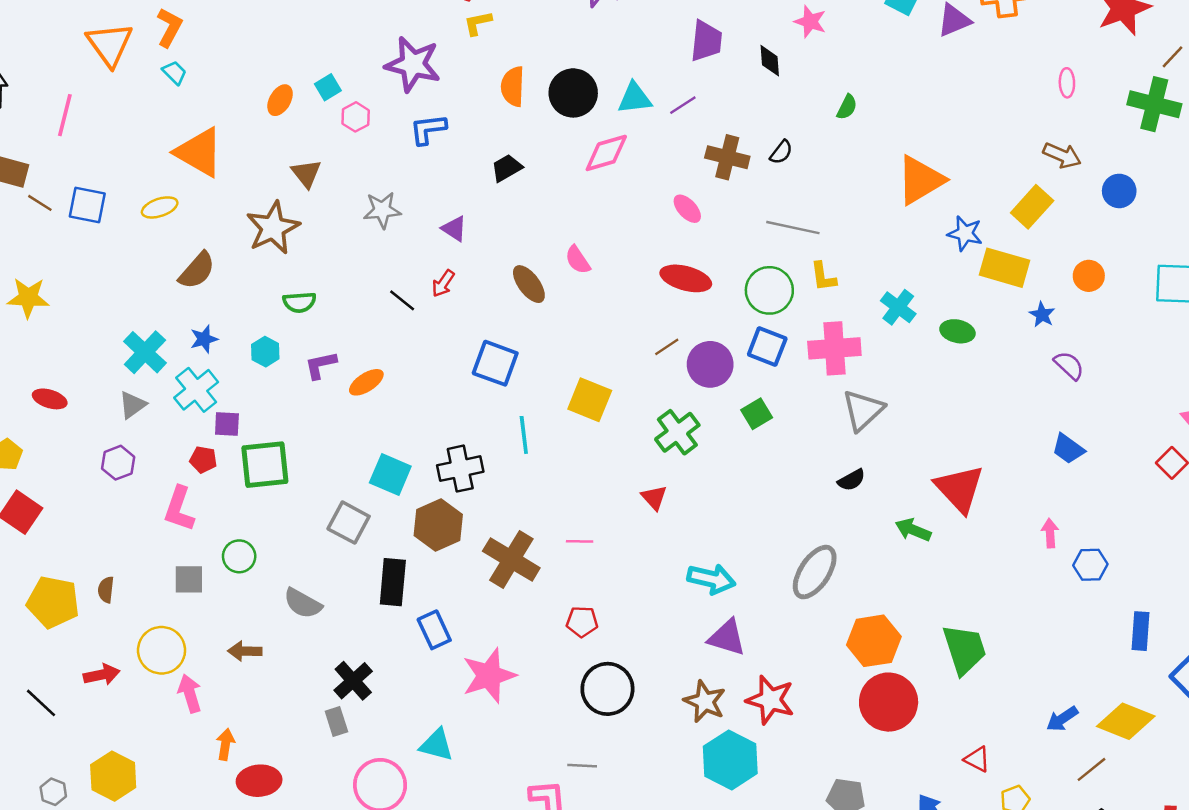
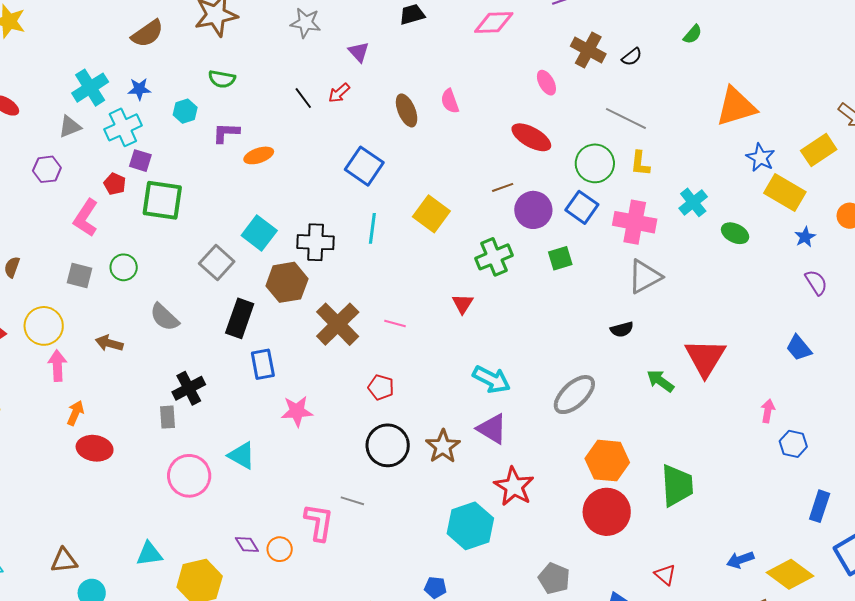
pink star: (489, 676) -> (297, 411), size x0.7
brown star: (705, 701) -> (443, 446), moved

